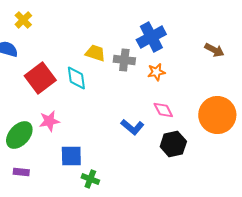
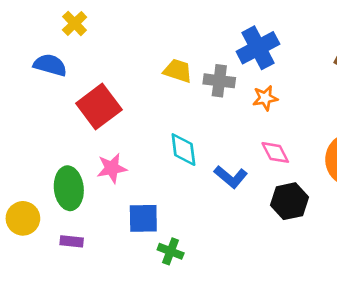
cyan diamond: (76, 78) -> (183, 150), moved
green ellipse: (19, 135) -> (69, 188), turned -48

